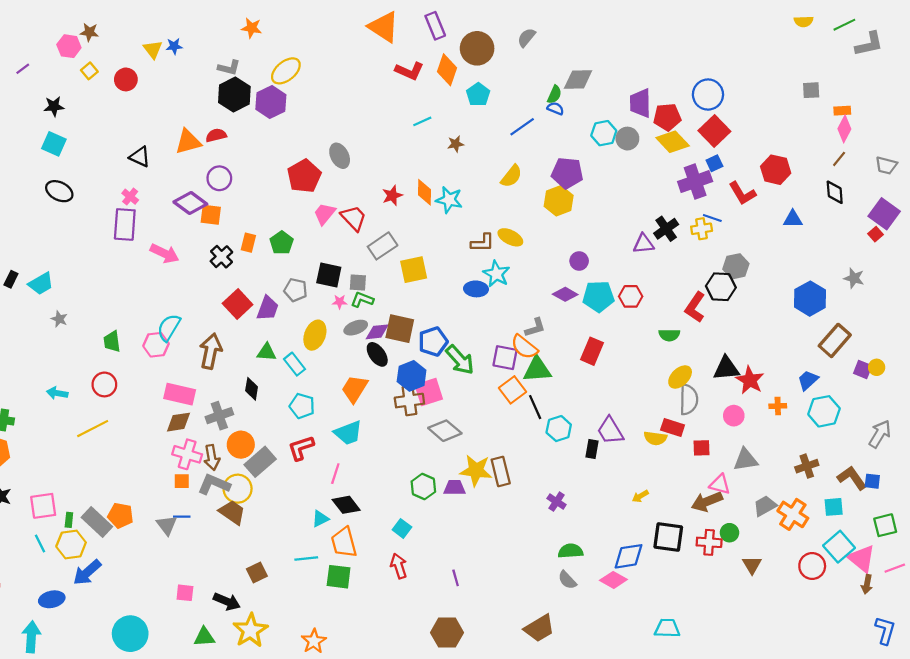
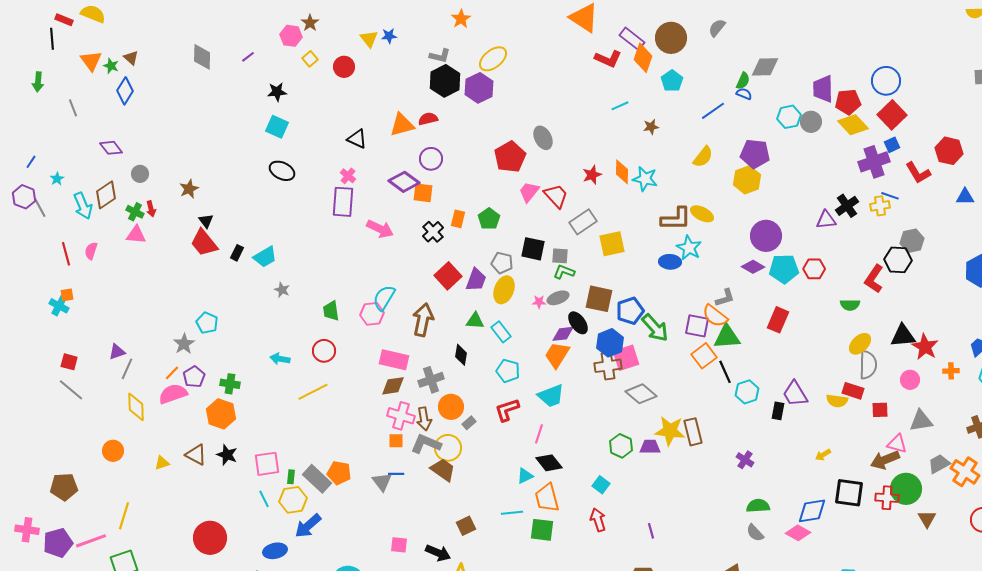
purple rectangle: (435, 26) -> (632, 39), moved, turned -30
orange star: (252, 28) -> (461, 19), turned 30
brown star: (89, 32) -> (310, 23), turned 30
brown L-shape: (482, 243) -> (676, 219), size x1.4
purple circle: (579, 261) -> (766, 236), size x1.8
pink star: (340, 302) -> (539, 302), moved
purple diamond: (377, 332) -> (563, 334), moved
yellow ellipse: (315, 335) -> (504, 290), moved
gray rectangle: (260, 462) -> (469, 423), size x0.5
green circle: (729, 533) -> (906, 489), size x1.8

